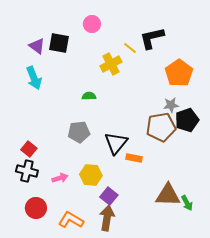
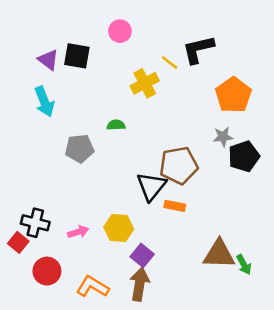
brown pentagon: (161, 127) -> (179, 165), moved
gray pentagon: (79, 132) -> (80, 148), moved
red square: (29, 149) -> (18, 242), moved

